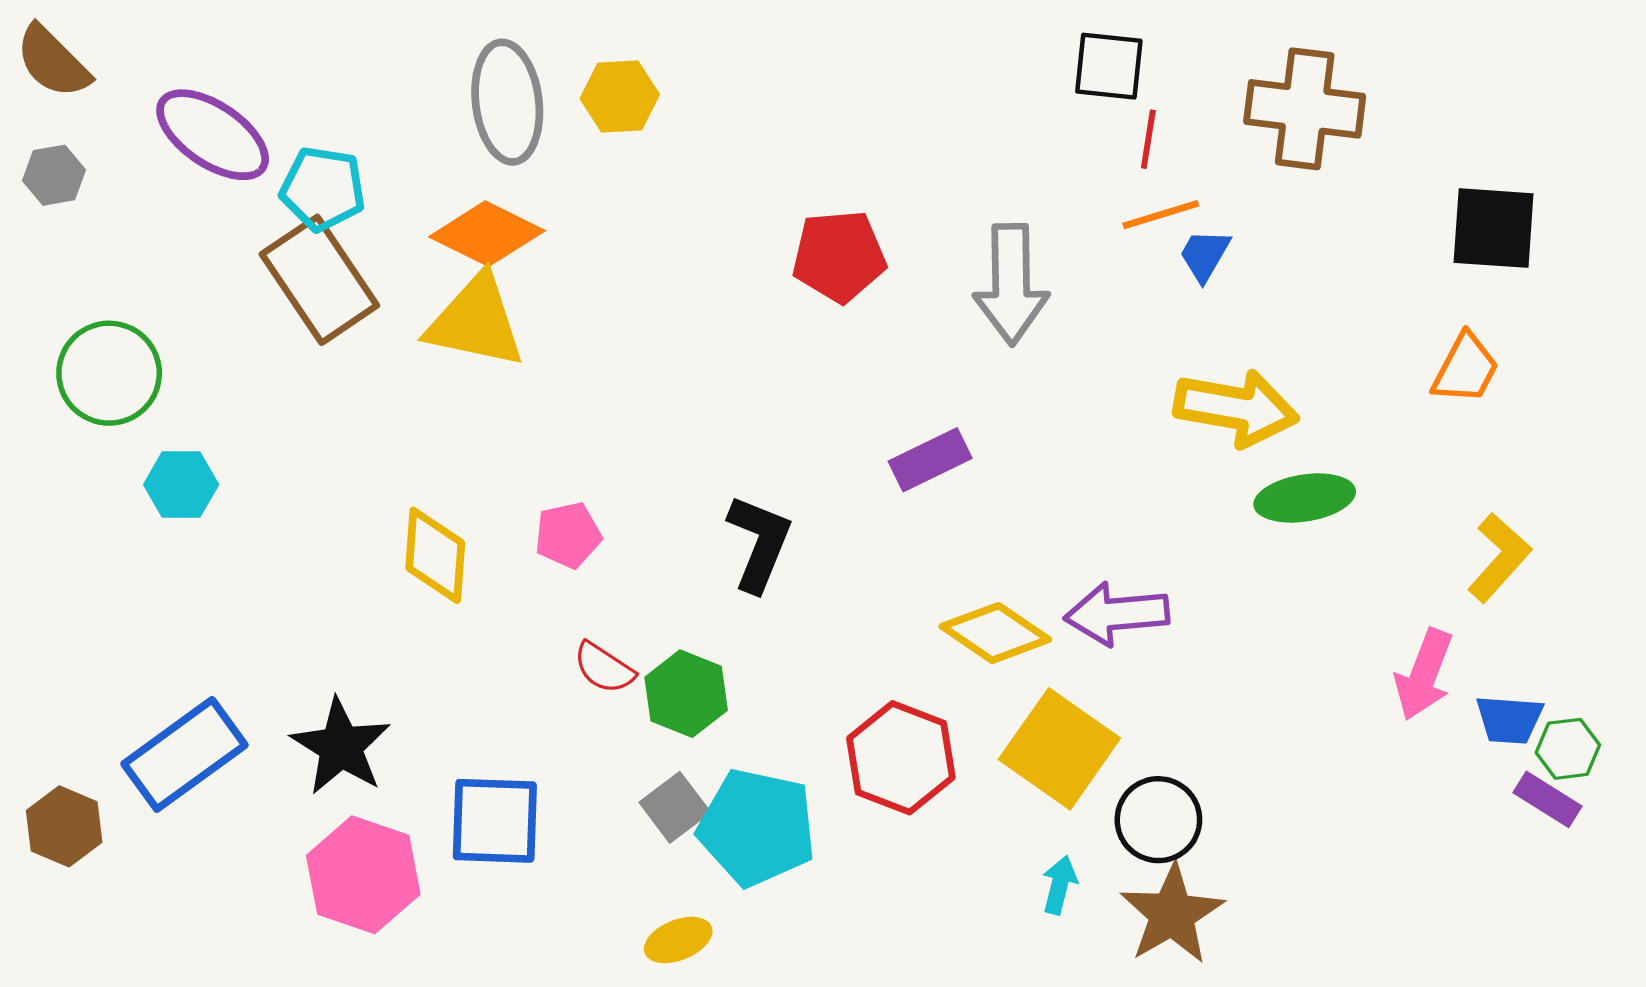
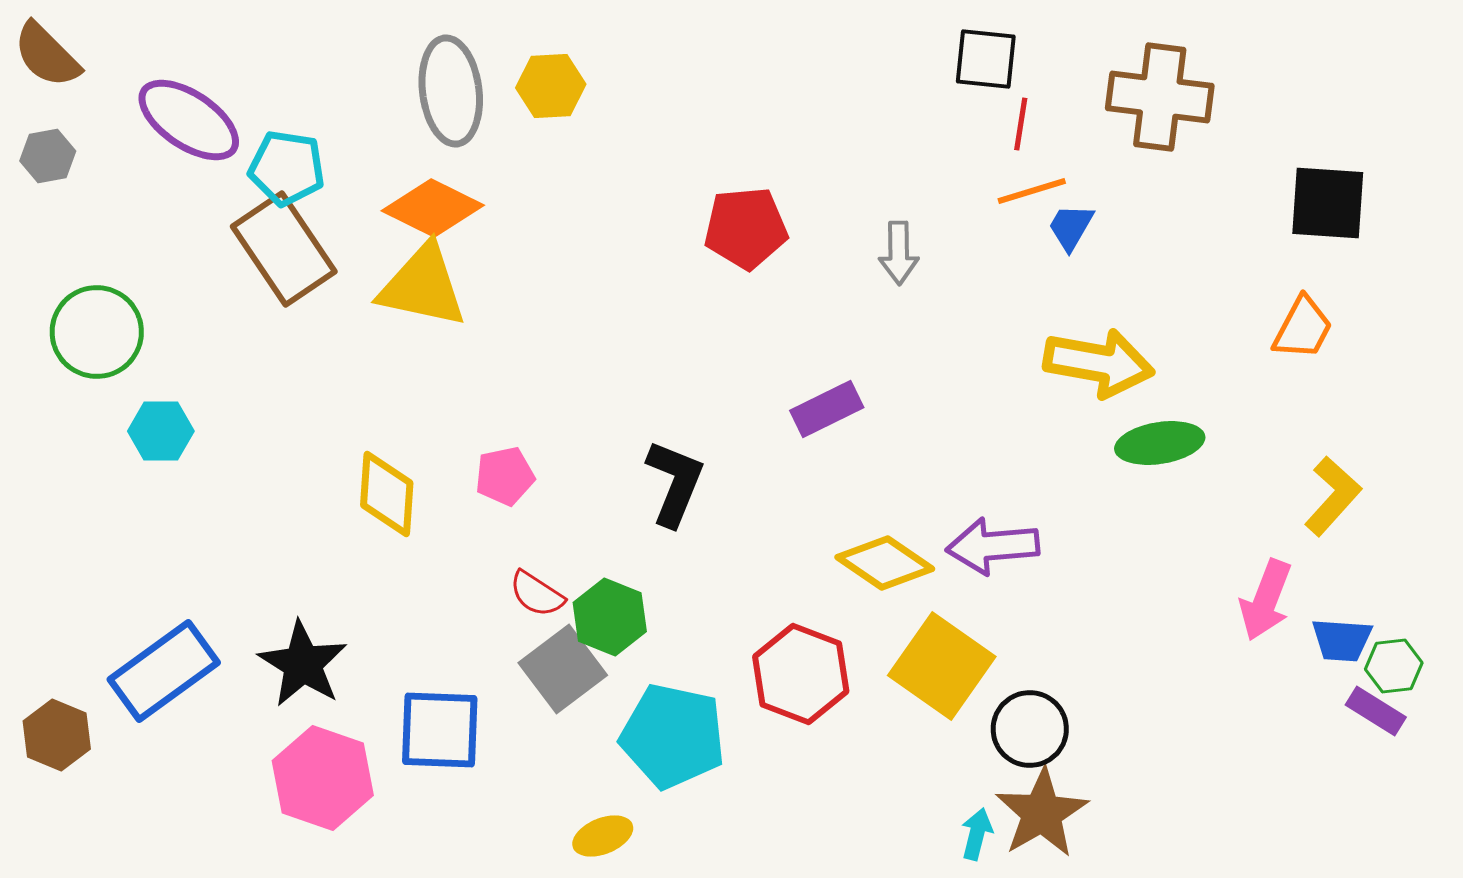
gray arrow: (1011, 284) -> (899, 253), size x0.6
gray square: (675, 807) -> (563, 669), moved, size x1.4
cyan arrow: (1059, 885) -> (977, 834), moved

